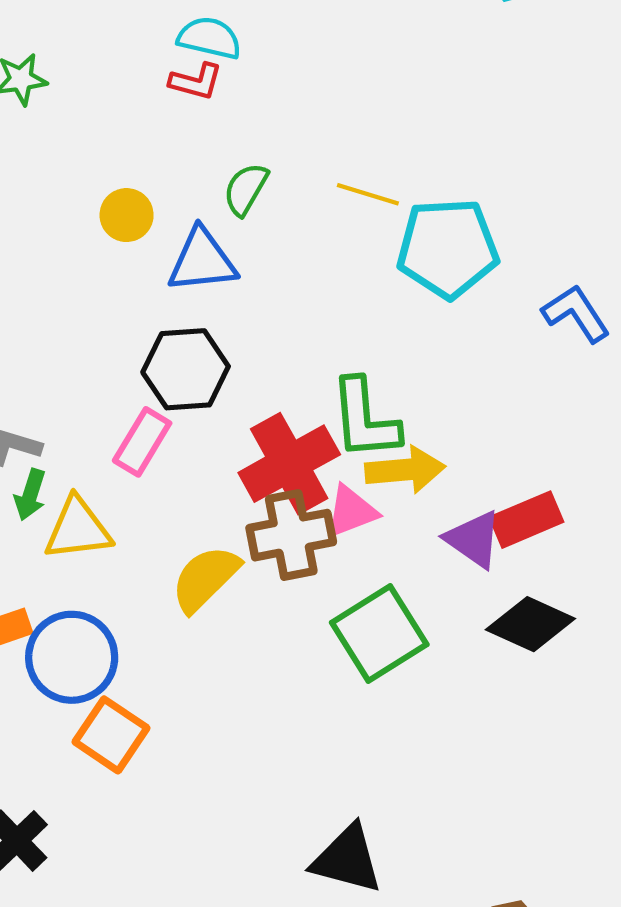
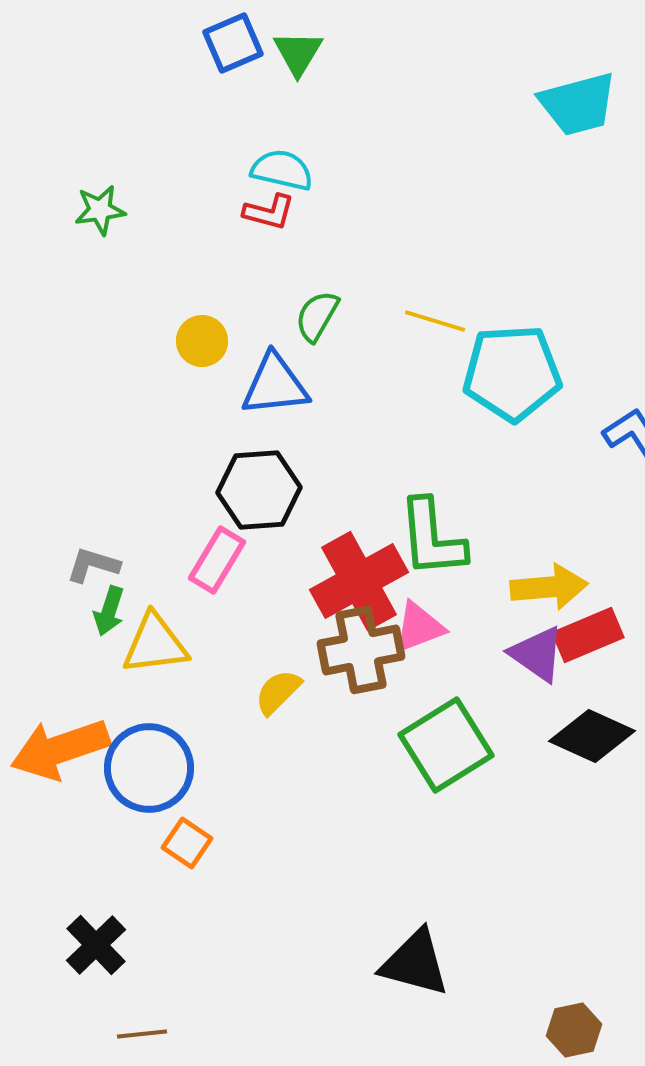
yellow arrow: (405, 470) -> (549, 587), moved
yellow semicircle: (205, 579) -> (278, 692), size x0.7
orange square: (111, 735) -> (187, 843), size x0.7

